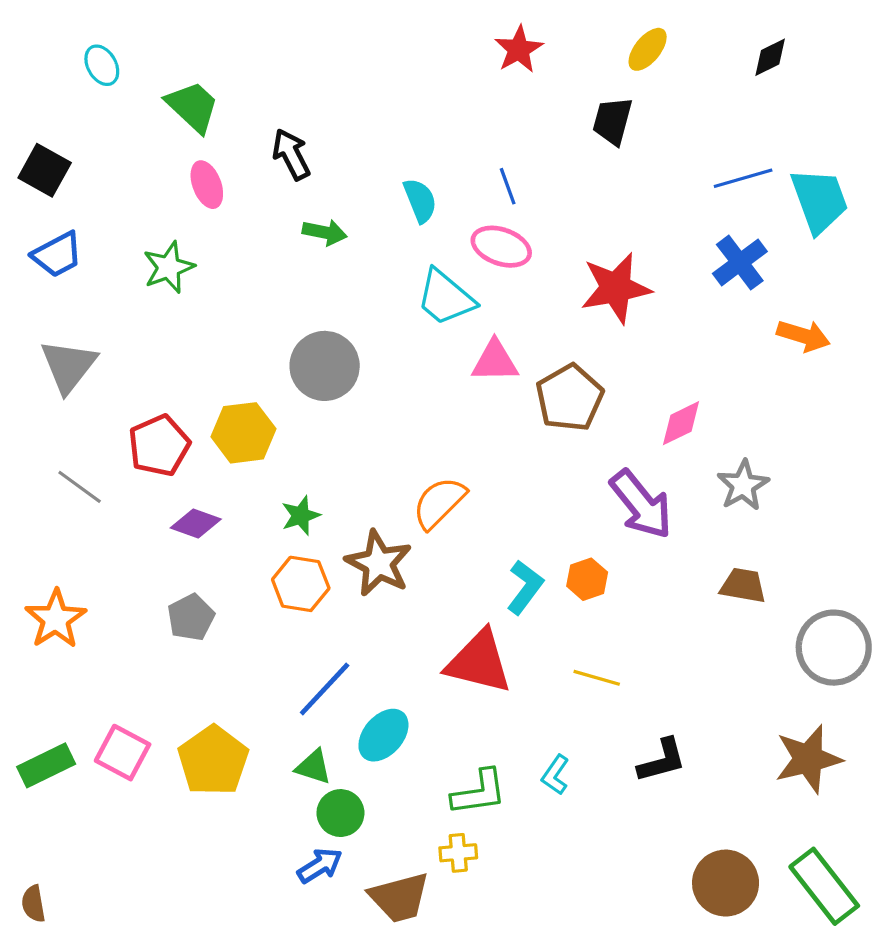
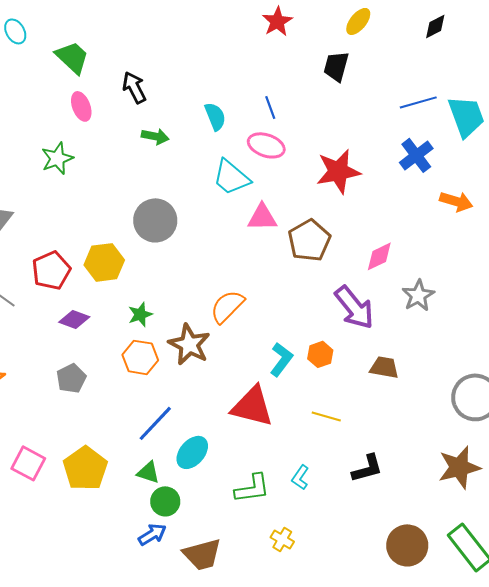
brown trapezoid: (743, 586) -> (384, 367), moved
yellow cross: (458, 853) -> (282, 539), moved, turned 35

